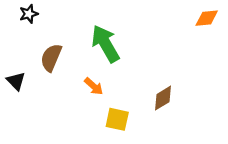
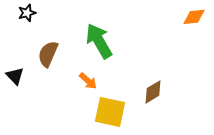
yellow square: (117, 119) -> (110, 112), size x1.4

